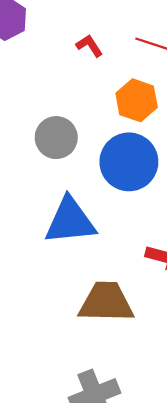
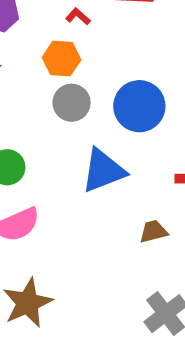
orange hexagon: (137, 100) -> (62, 59), moved
brown trapezoid: (106, 302) -> (153, 231), size x0.6

